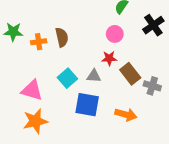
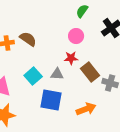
brown semicircle: (62, 37) -> (28, 39), turned -42
orange arrow: (126, 115) -> (86, 109), turned -36

